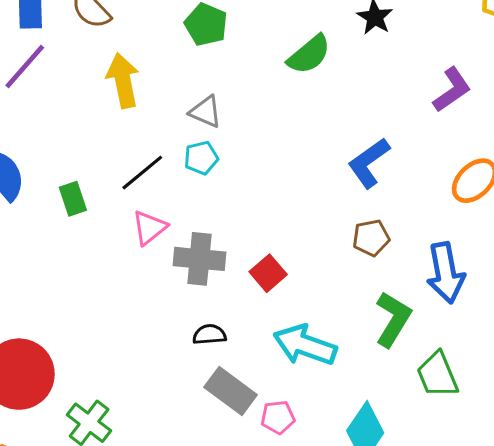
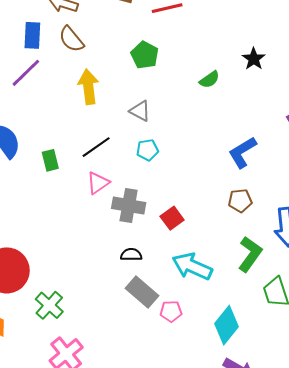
green semicircle: (309, 55) -> (209, 80), size x0.7
cyan pentagon: (201, 158) -> (147, 150), moved

